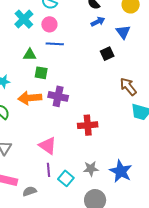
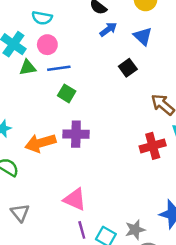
green triangle: (30, 55) -> (28, 67), moved
green square: (41, 73) -> (67, 93), moved, turned 32
red cross: (88, 125) -> (153, 146), moved
gray star: (91, 169) -> (135, 230), moved

